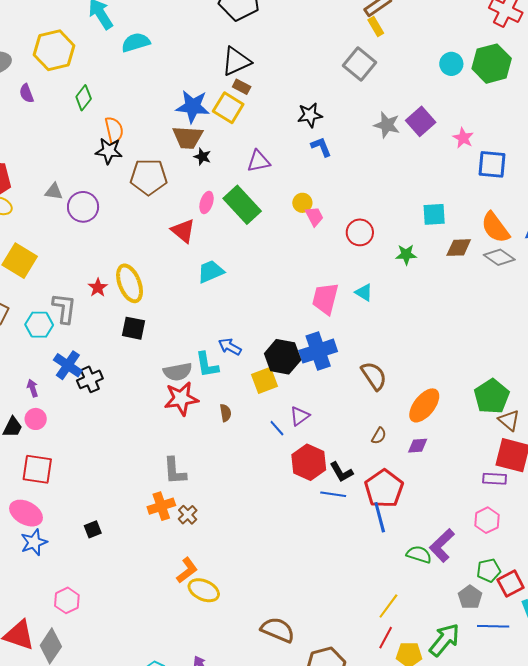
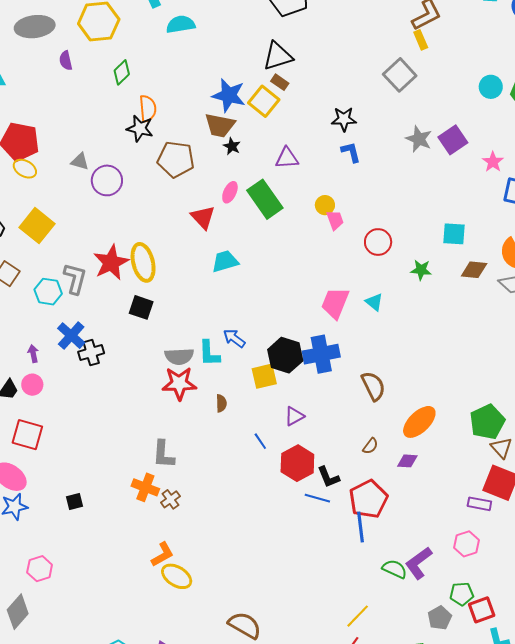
red star: (98, 288) -> (111, 262), size x1.8
blue line: (277, 428) -> (260, 441), moved
orange cross: (161, 506) -> (145, 487), turned 32

